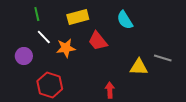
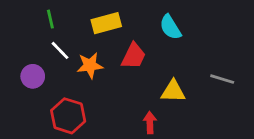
red trapezoid: (98, 41) -> (134, 56), turned -115
yellow triangle: (139, 67) -> (173, 91), moved

